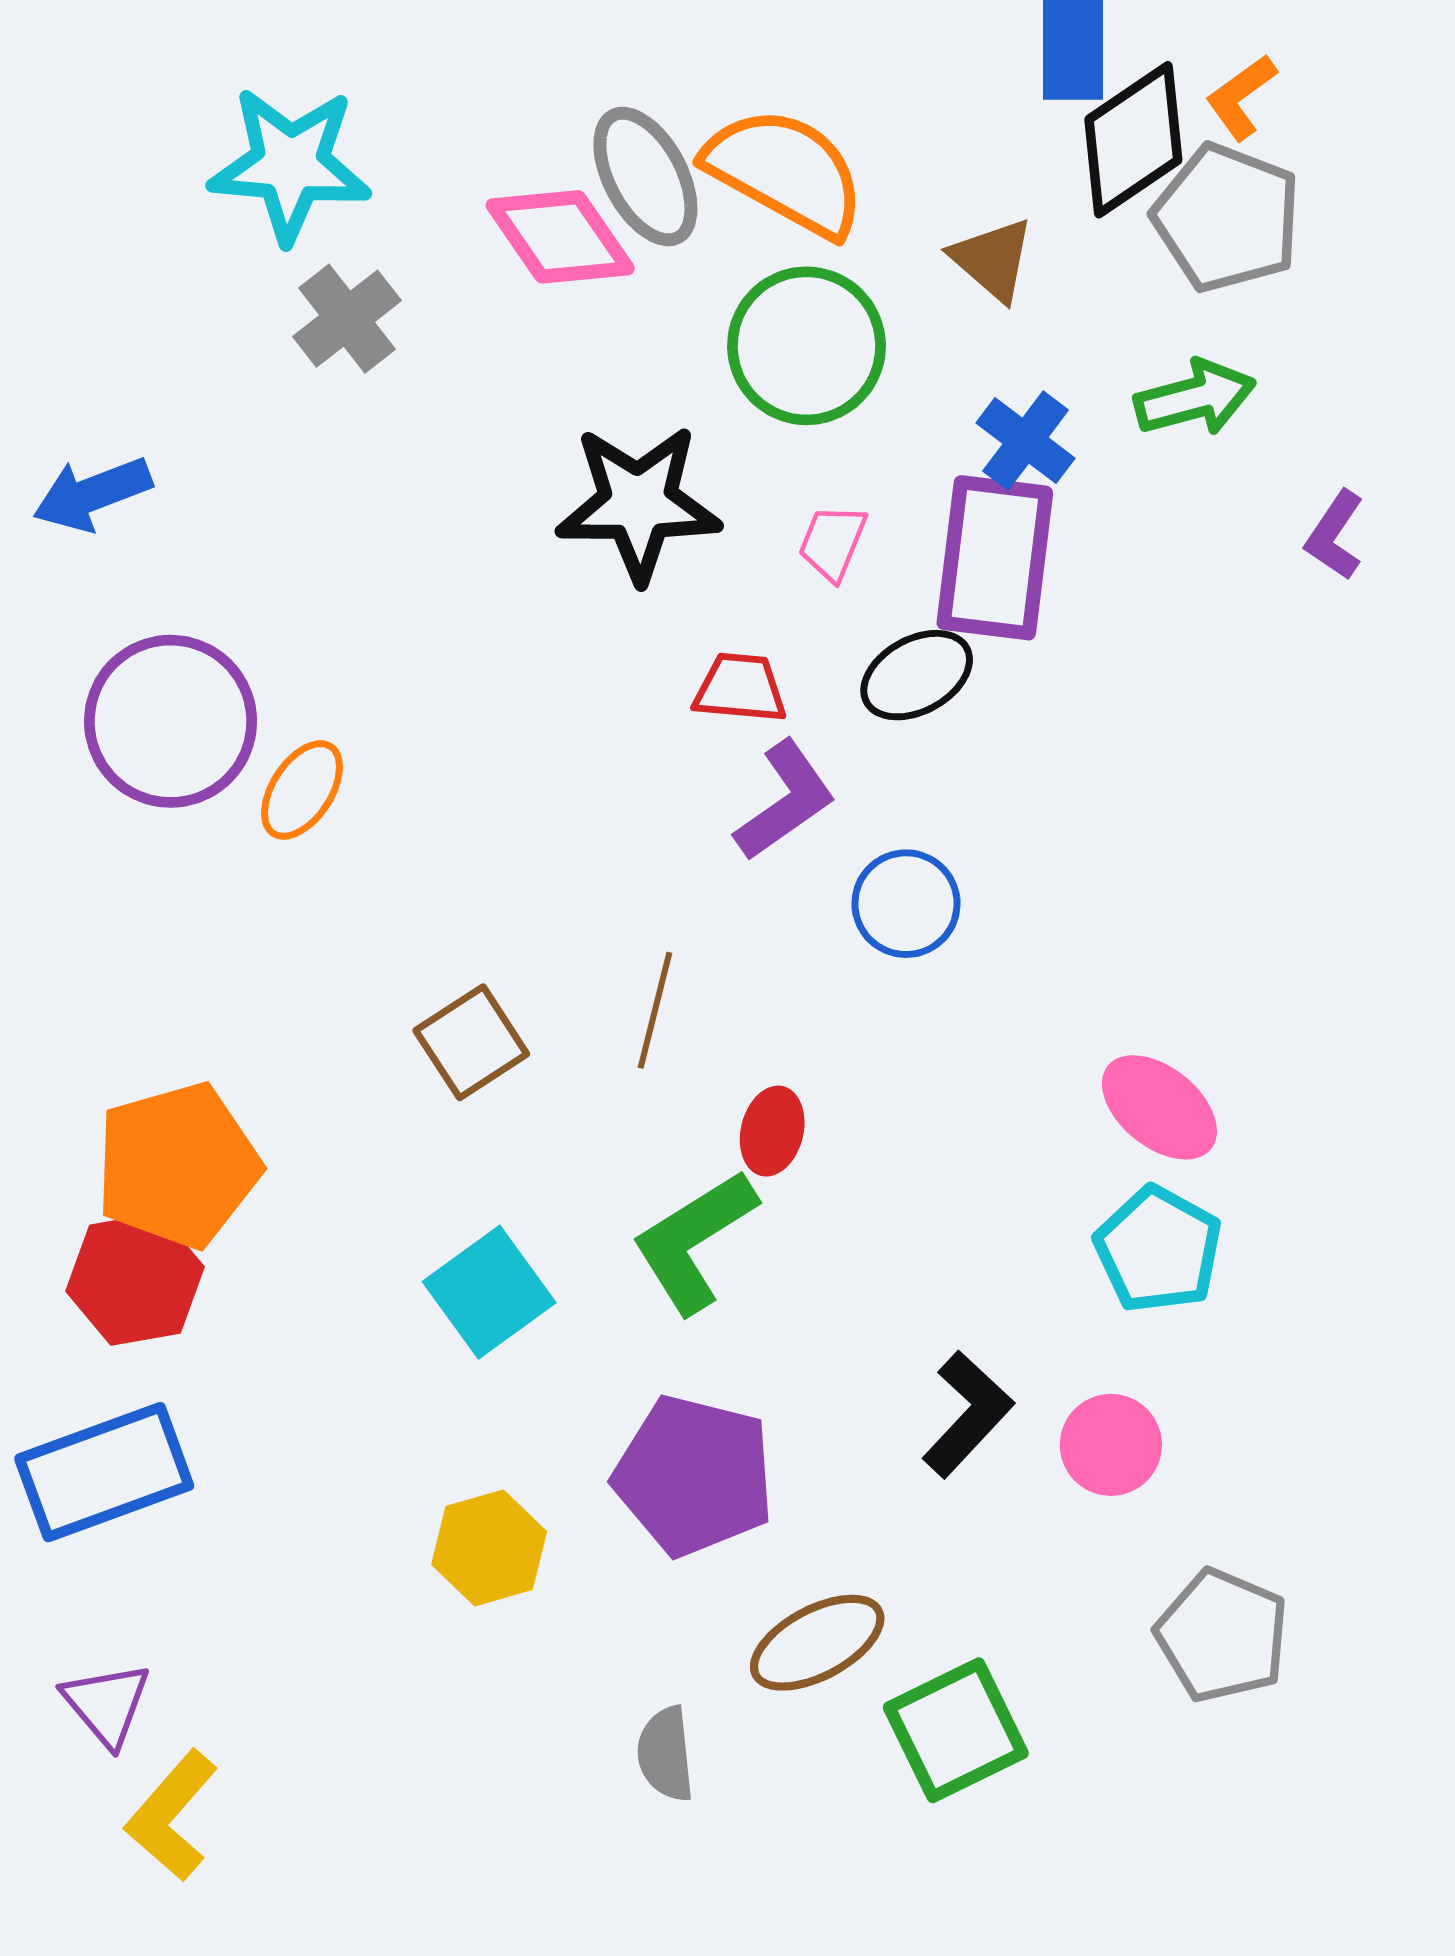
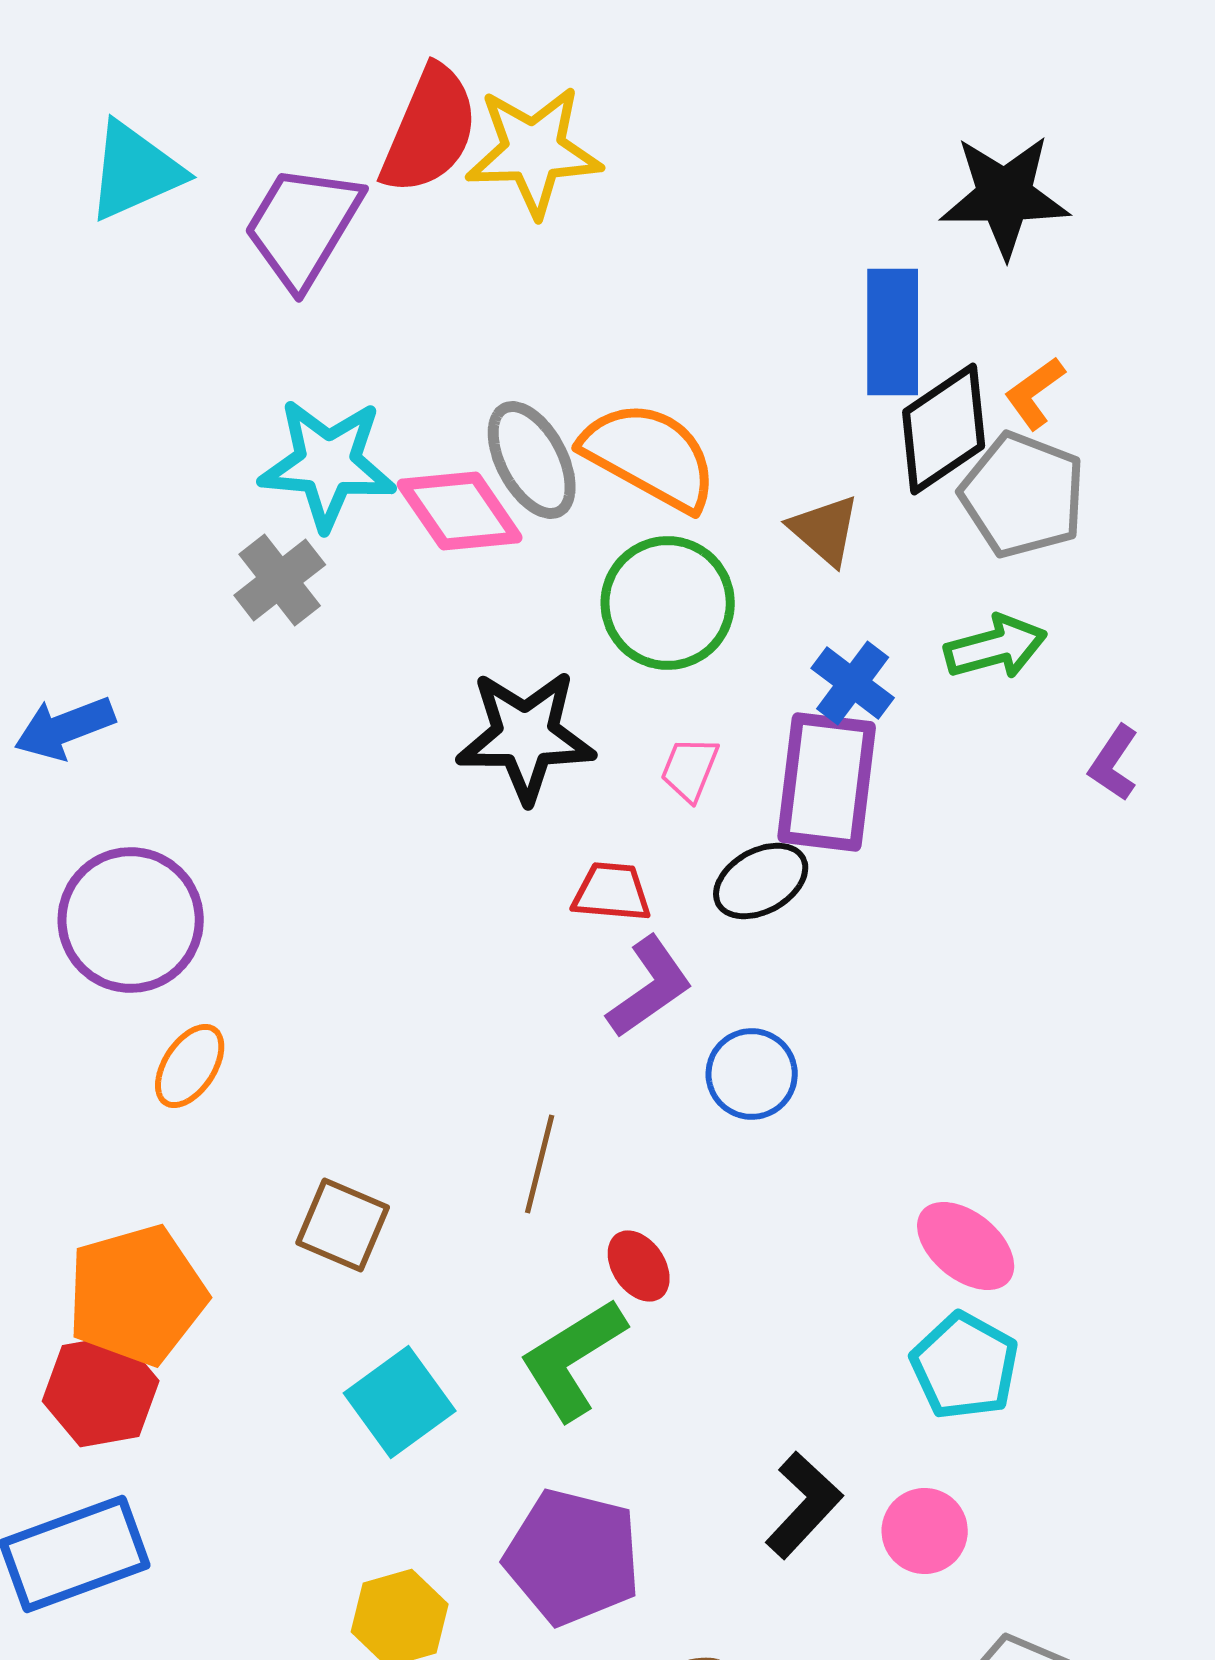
cyan star: (290, 165) -> (328, 464), moved
orange ellipse: (302, 790) -> (190, 1066), moved
brown square: (471, 1042) -> (343, 1225), moved, turned -34
red ellipse: (772, 1131) -> (639, 1266), turned -48

